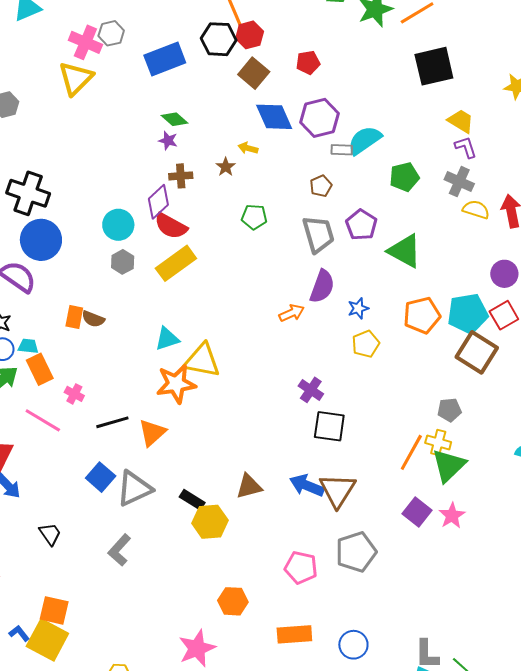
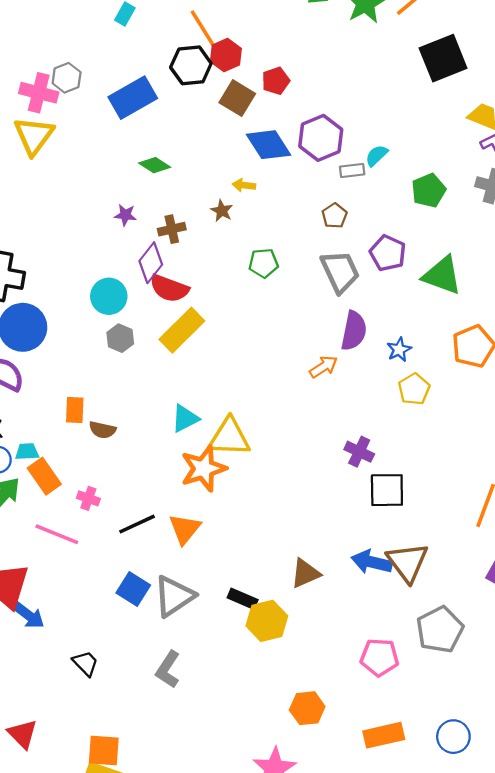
red pentagon: (308, 62) -> (276, 81), moved
cyan semicircle: (365, 140) -> (376, 155), size x0.6
purple star: (168, 141) -> (125, 215), moved
brown semicircle: (93, 319) -> (103, 430), moved

